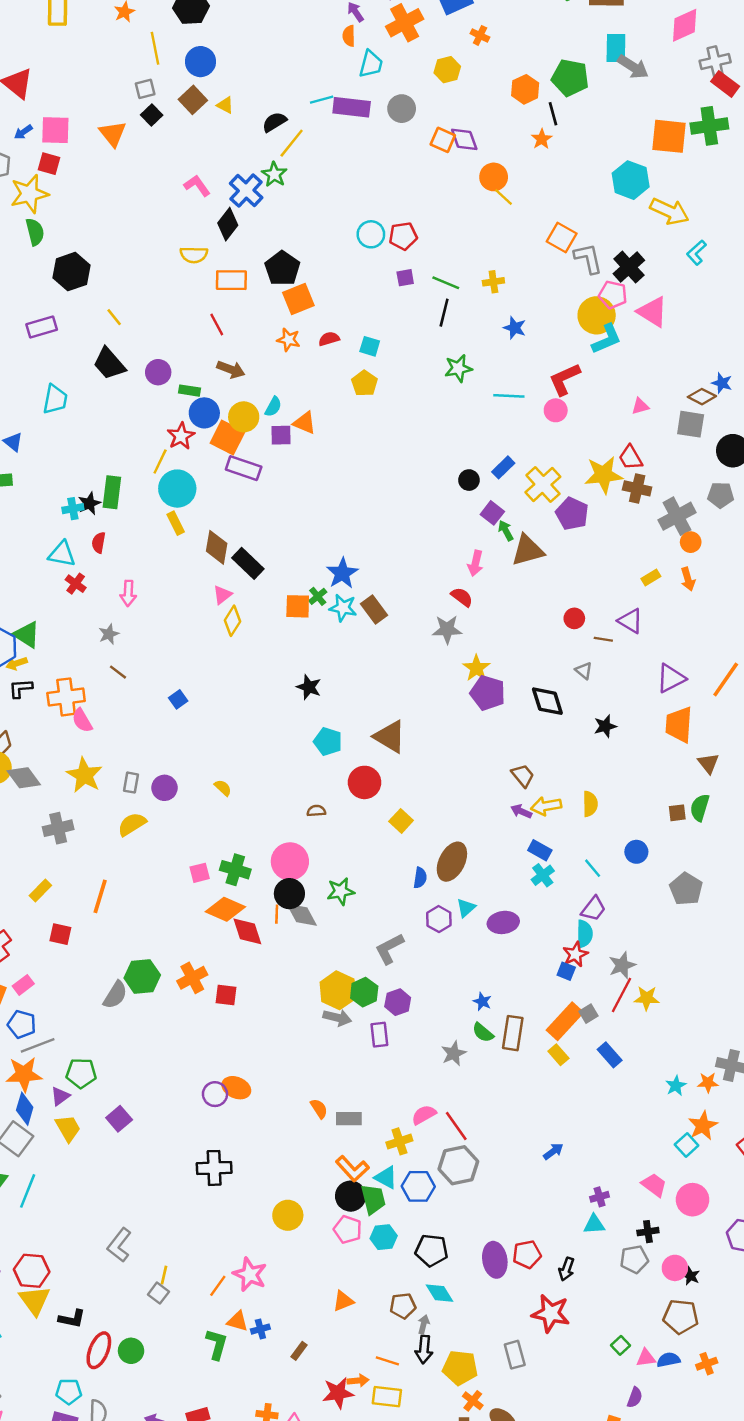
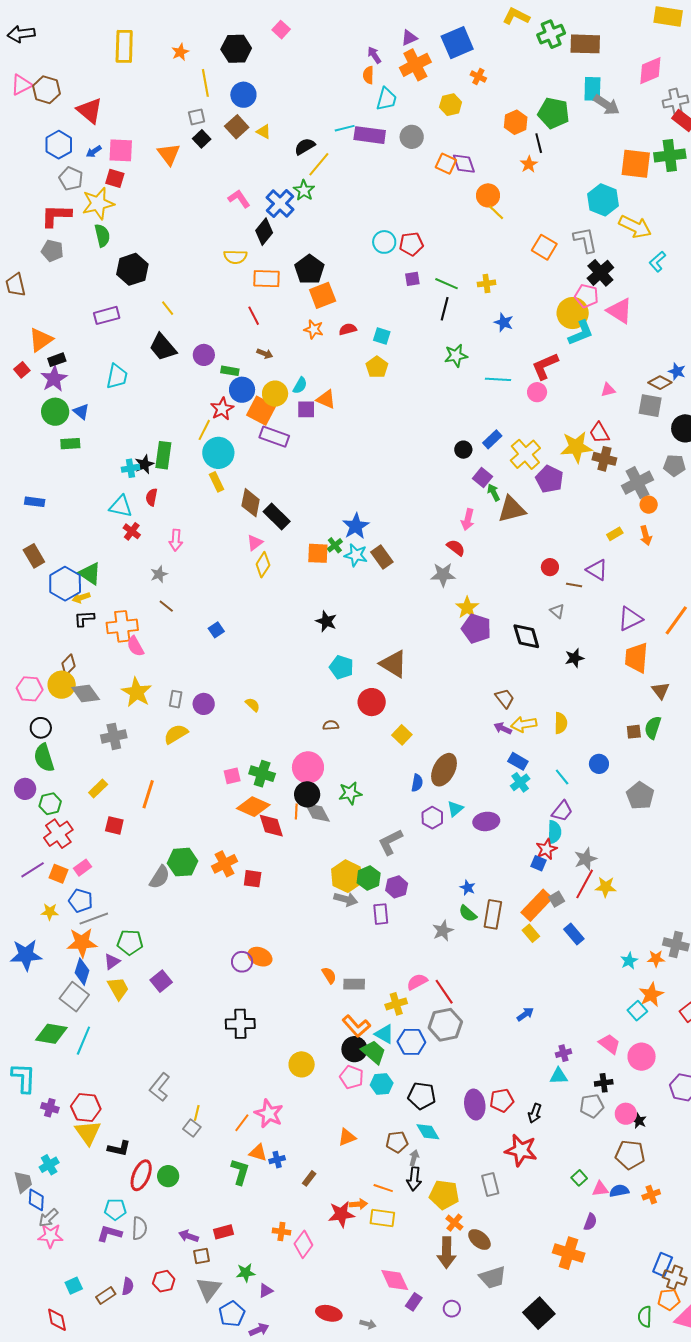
gray L-shape: (588, 258) -> (585, 240), moved
brown arrow: (231, 369) -> (265, 354), size x0.7
green trapezoid: (373, 1199) -> (373, 1052), turned -36

